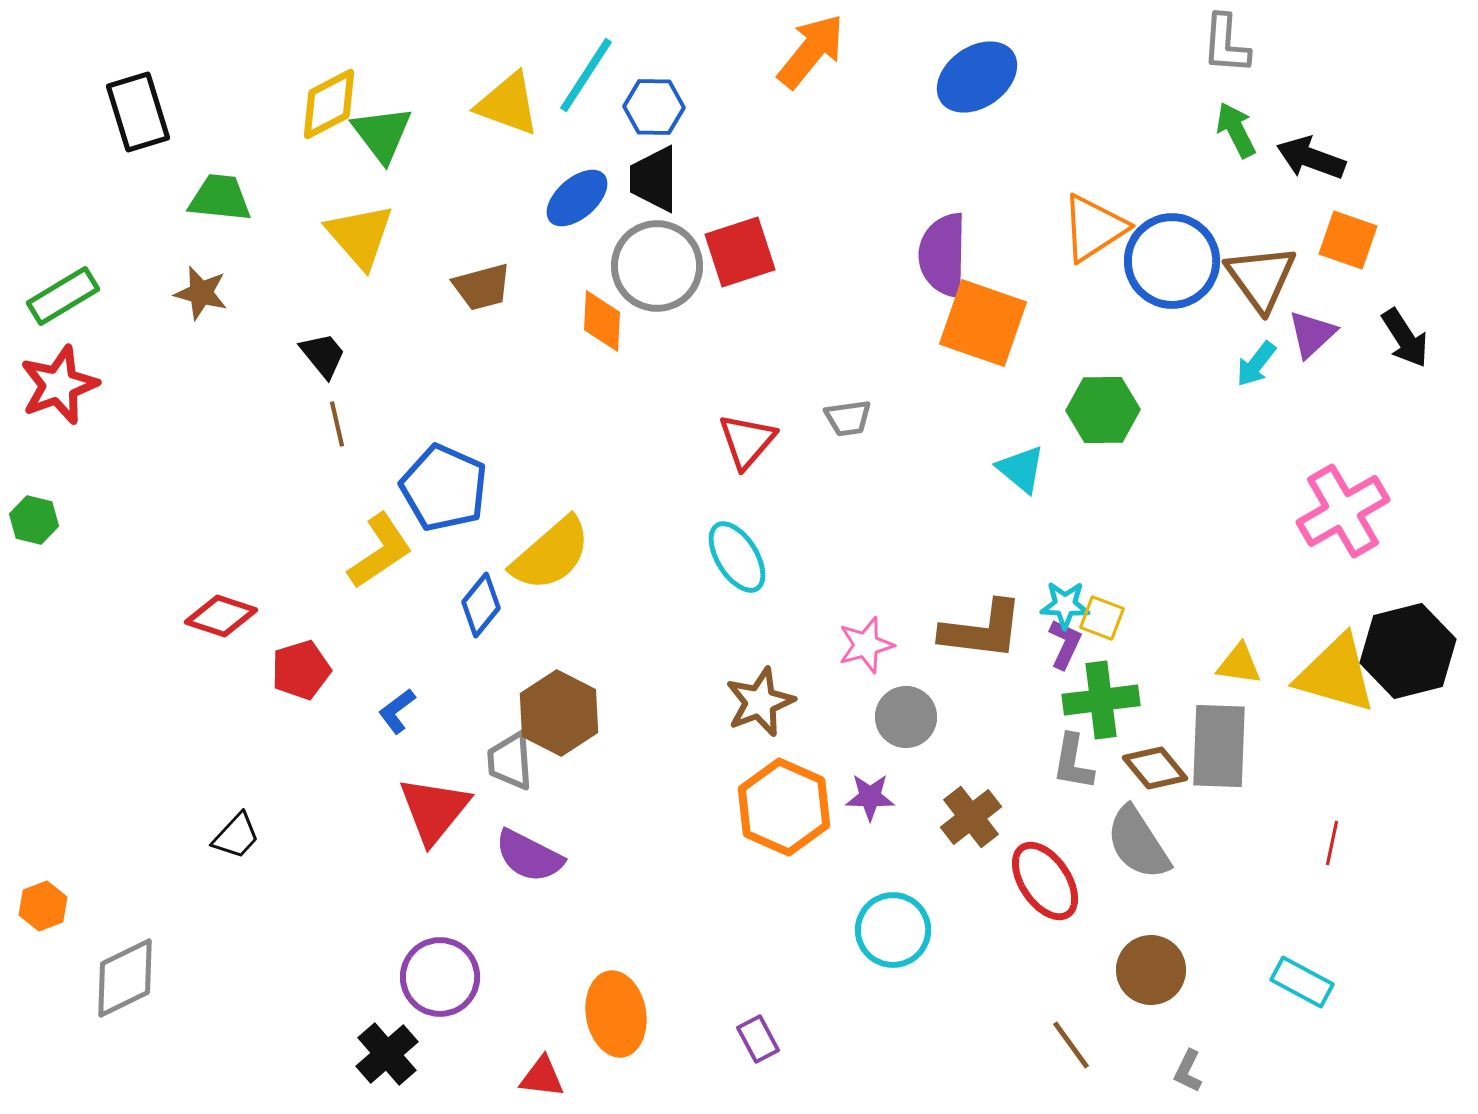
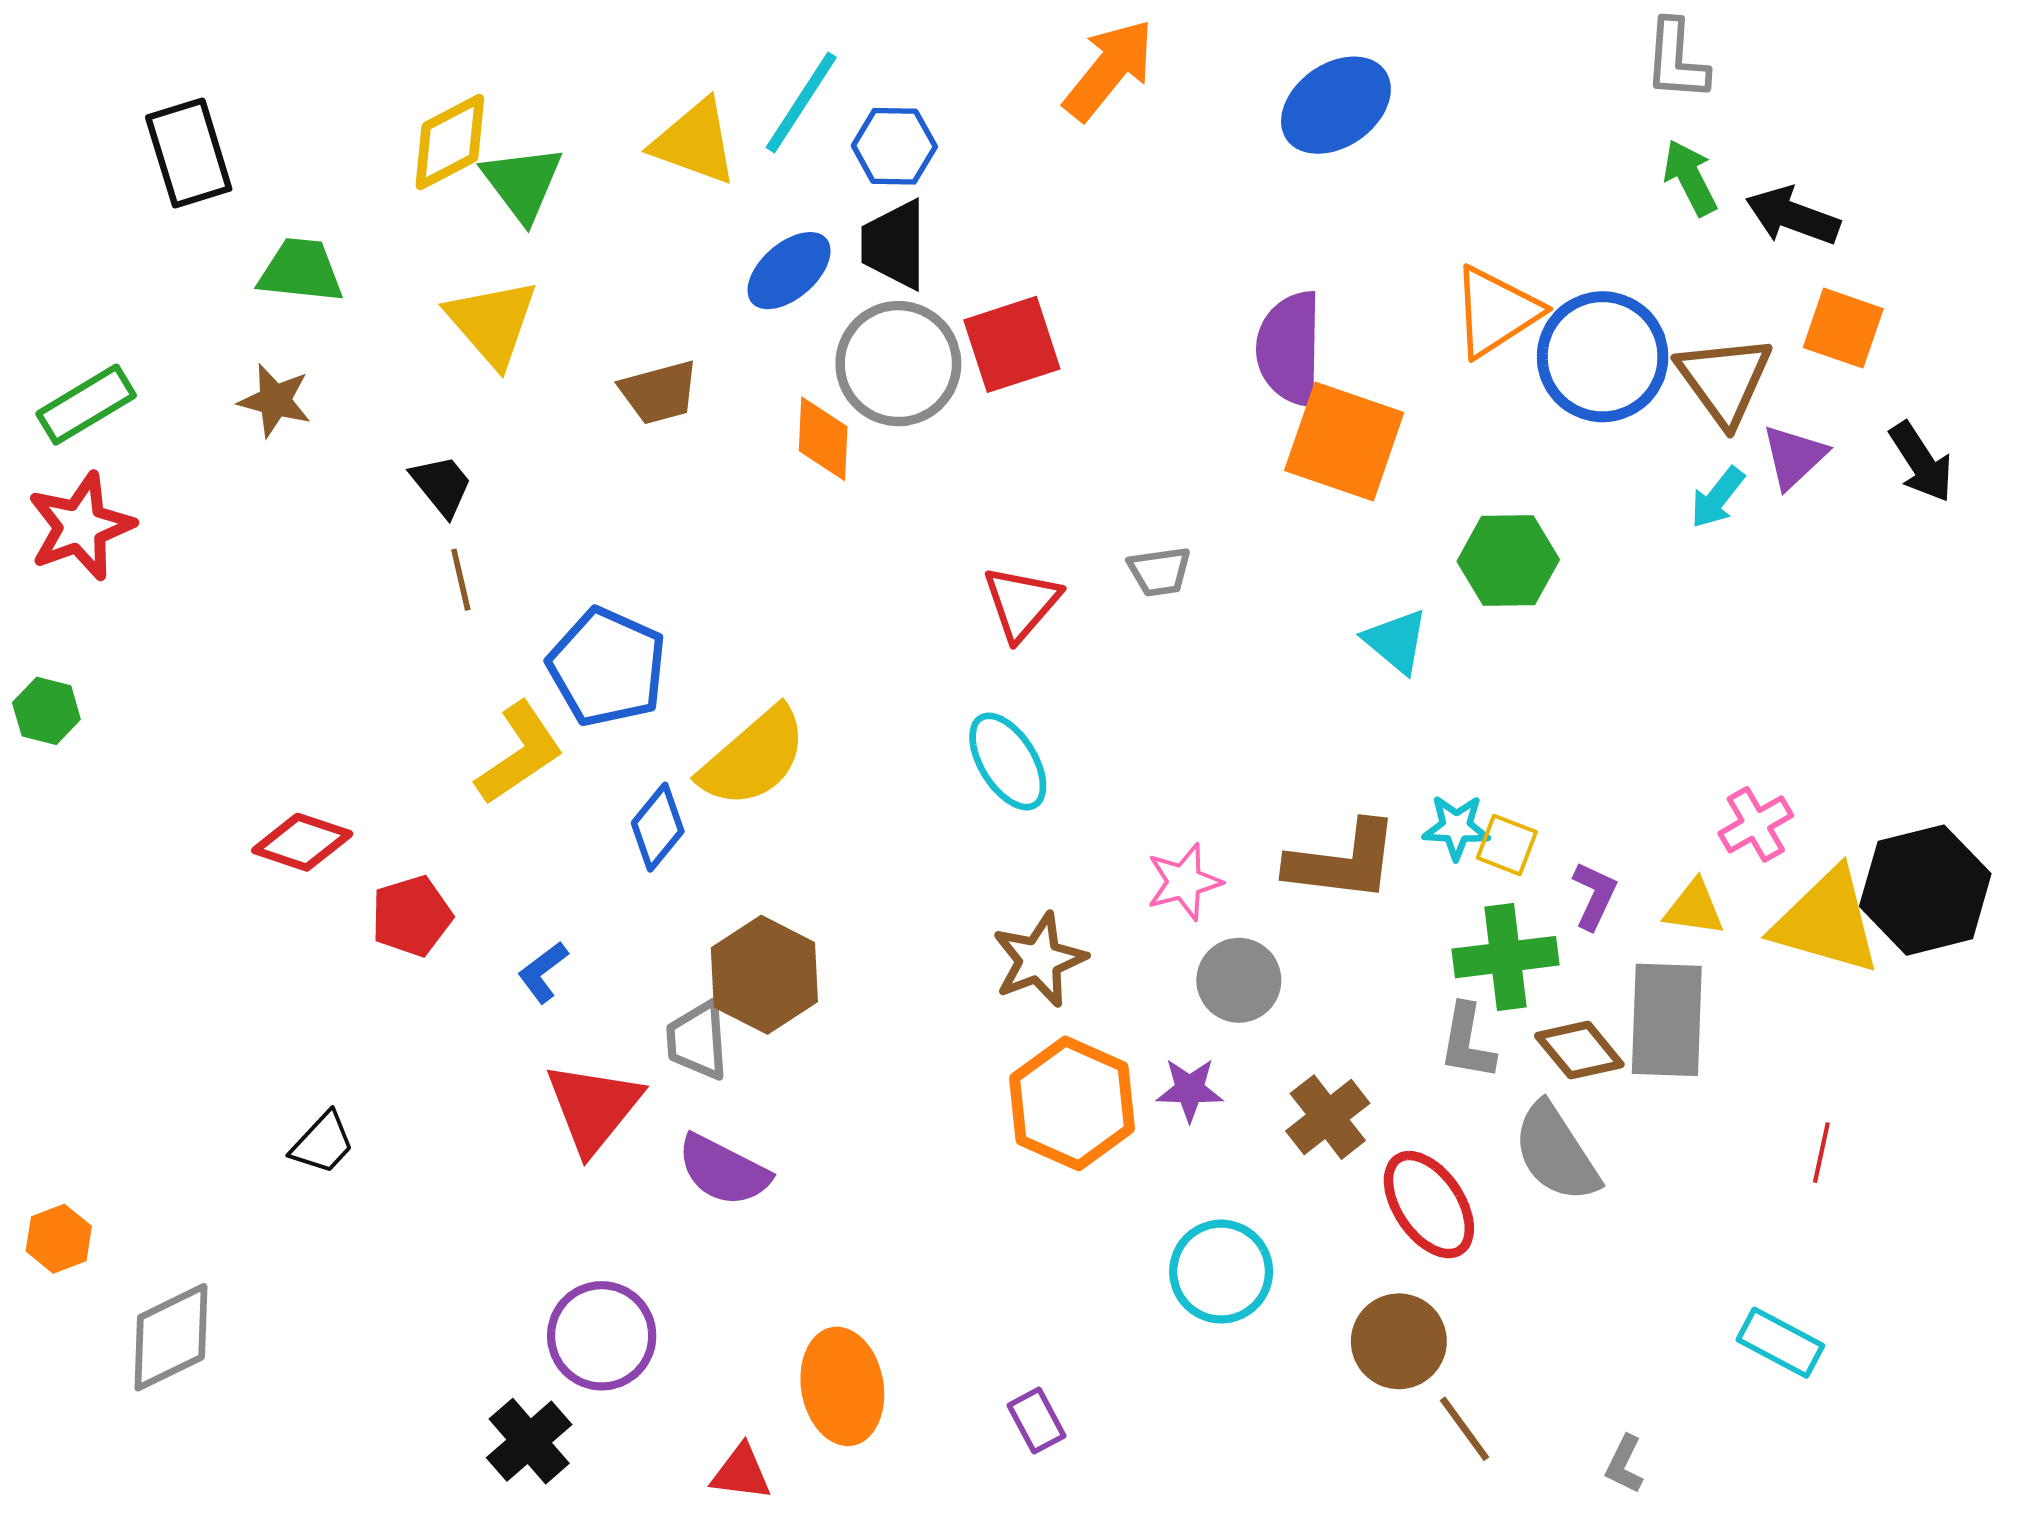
pink cross: (1343, 511) -> (1756, 824), moved, size x0.6
purple L-shape: (1065, 644) -> (1594, 896), moved
brown circle: (1151, 970) -> (1399, 1341), moved

